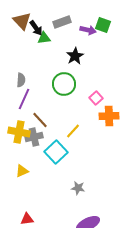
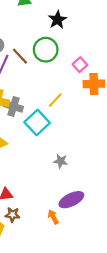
brown line: (40, 120) -> (20, 56), moved
gray cross: (34, 137) -> (14, 106), turned 30

